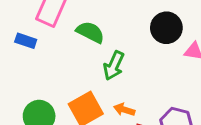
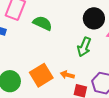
green arrow: (114, 66) -> (84, 47), moved

